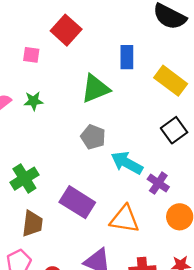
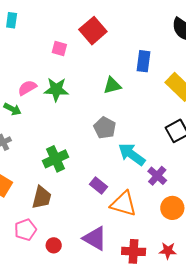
green triangle: (95, 89) -> (112, 85), size x0.7
green star: (33, 101) -> (56, 89), size x1.4
green cross: (24, 179) -> (56, 159), moved
purple rectangle: (77, 202) -> (99, 186), moved, size x0.6

